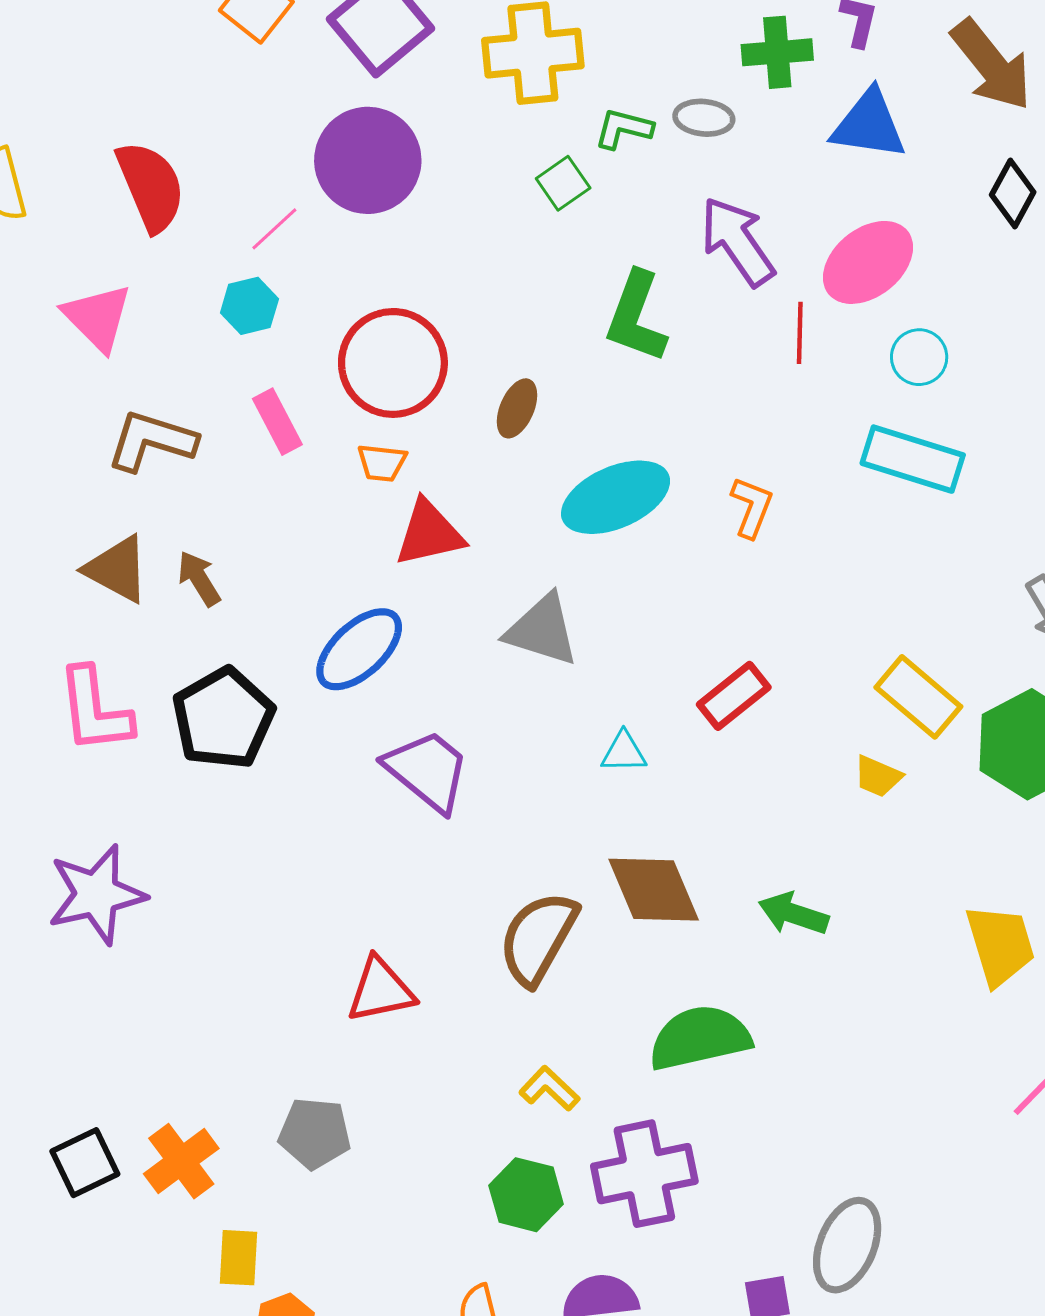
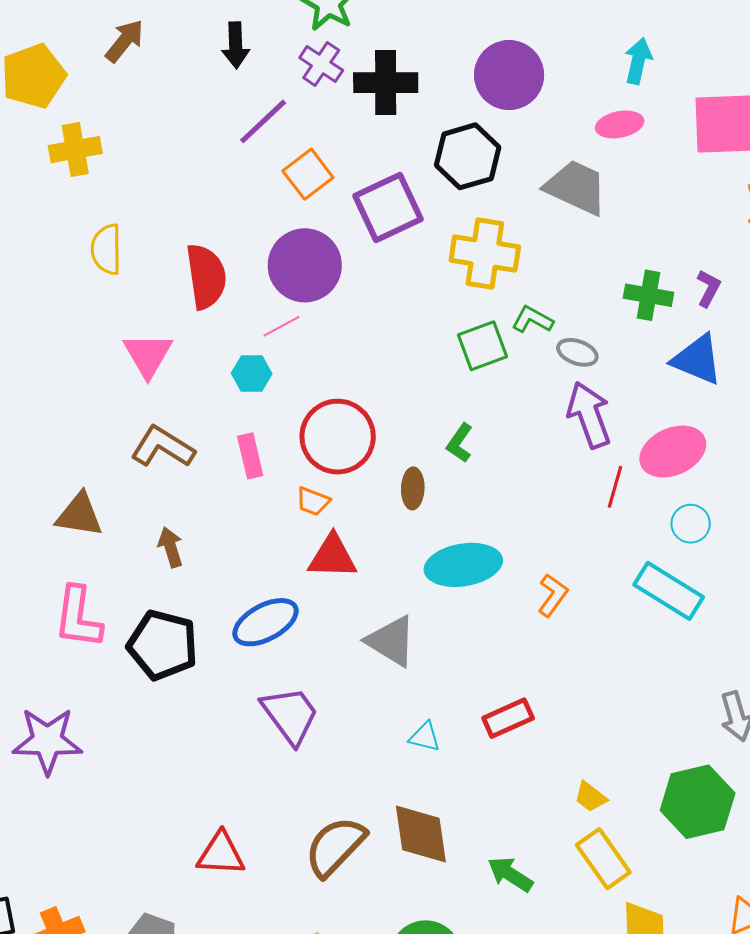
gray ellipse: (704, 118) -> (577, 352), moved
purple circle: (368, 160) -> (305, 265), moved
green square: (563, 183) -> (483, 346), size x1.4
green L-shape: (636, 317) -> (460, 443), moved, size x0.6
brown ellipse: (517, 408) -> (413, 488), turned -36
brown triangle: (117, 569) -> (79, 515), moved, turned -34
yellow rectangle: (918, 697) -> (603, 859), moved
black pentagon: (223, 718) -> (163, 645), turned 30

